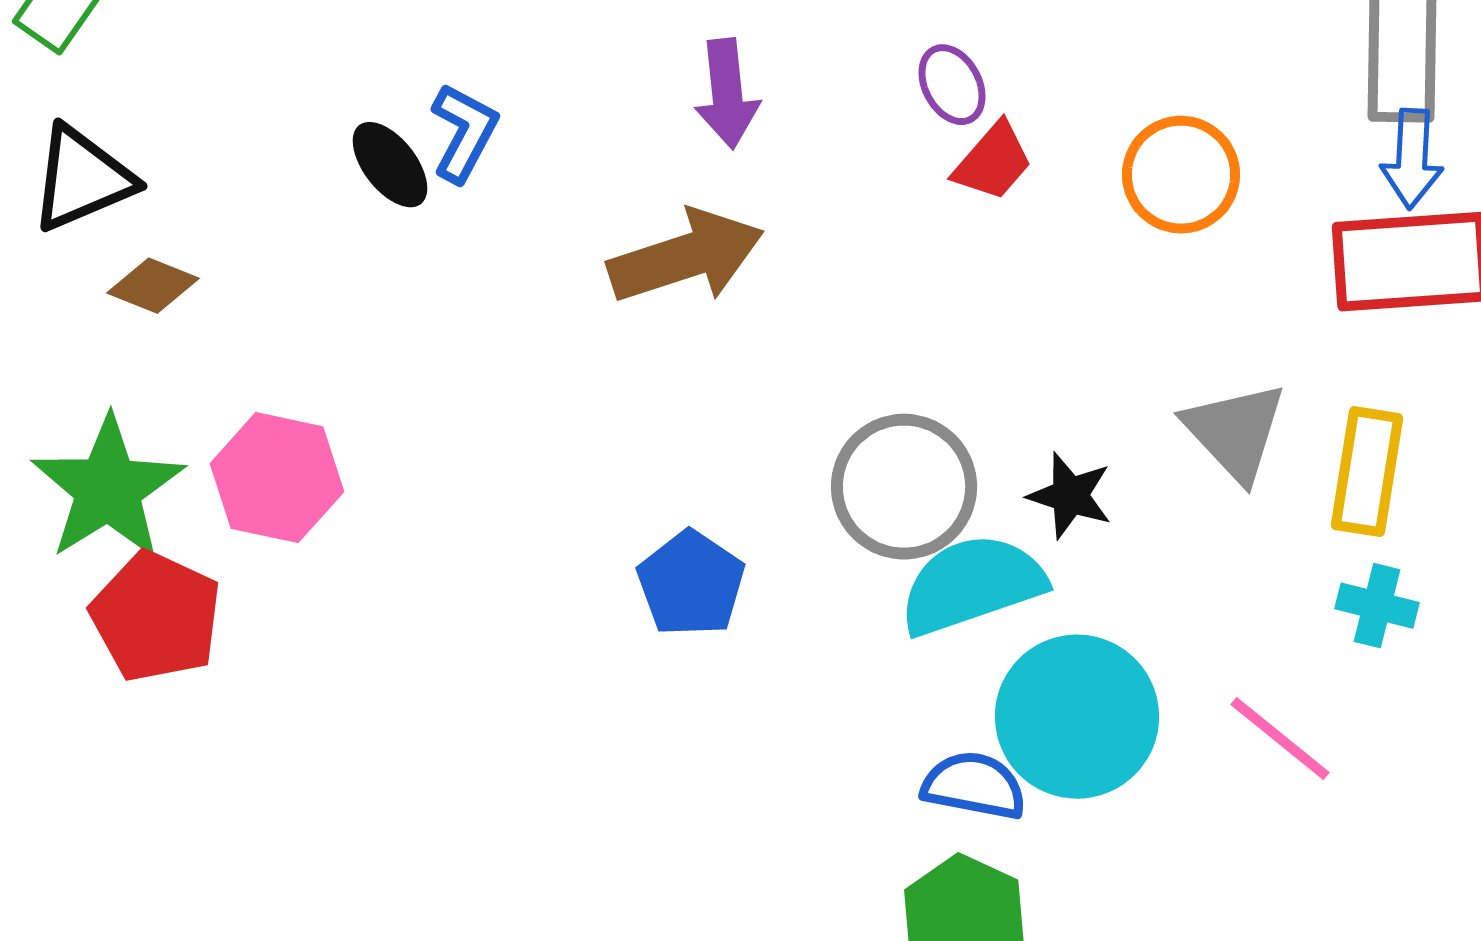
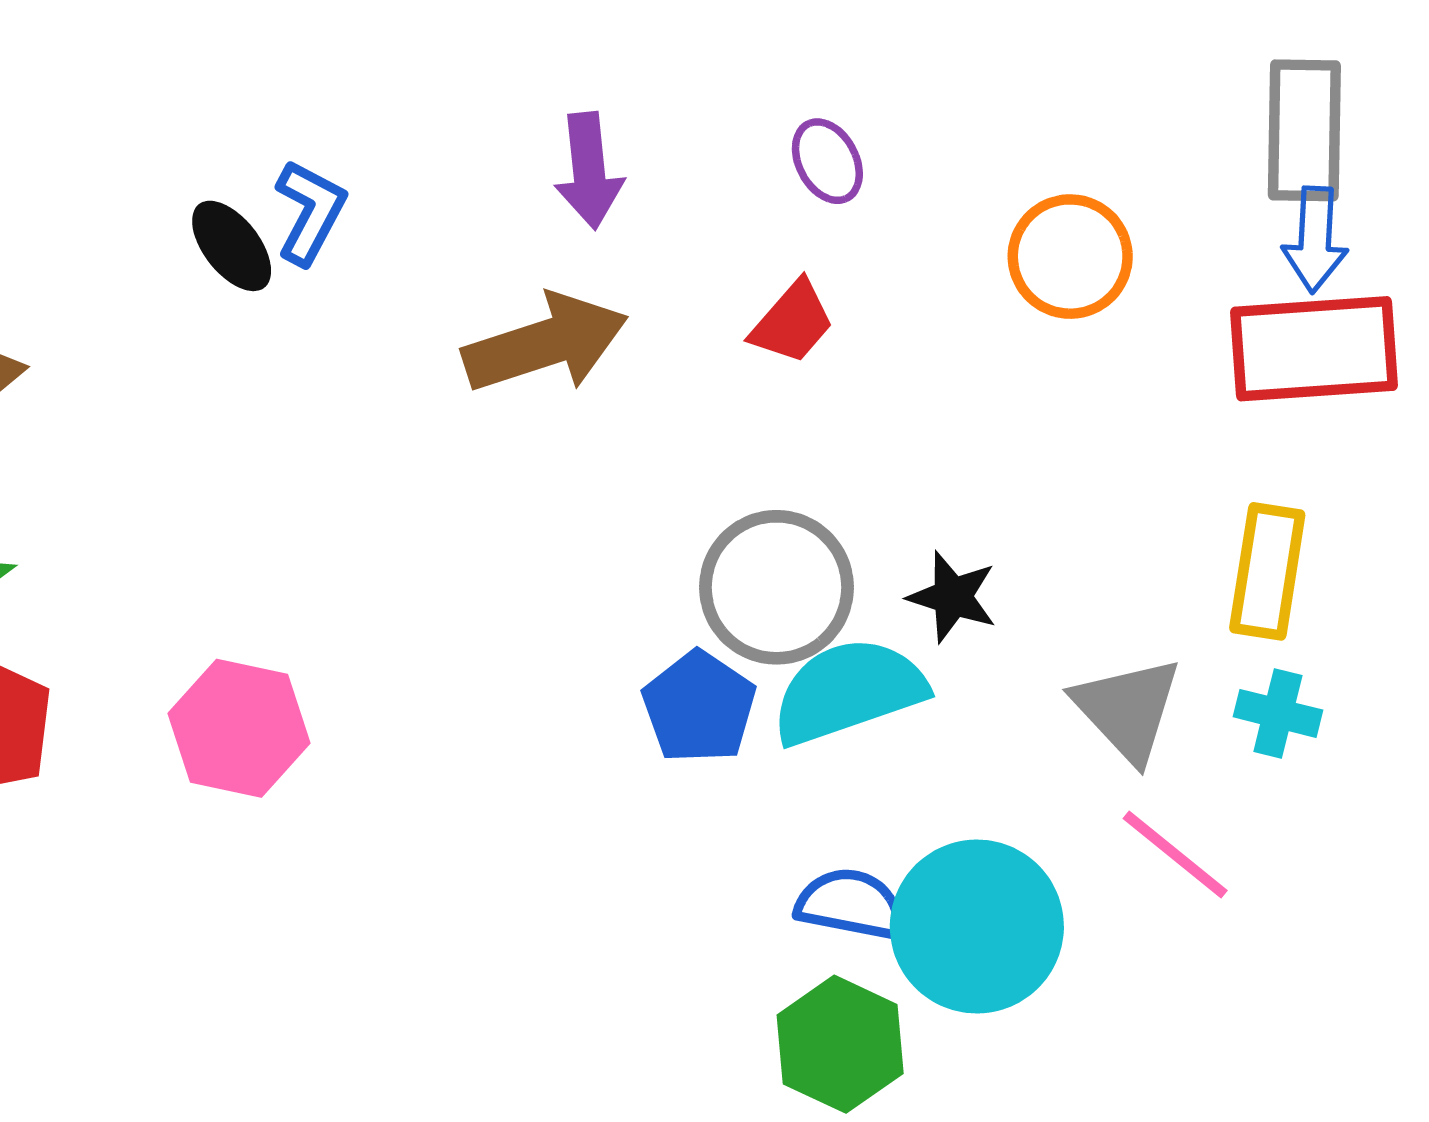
red trapezoid: (993, 162) -> (792, 322), moved
gray triangle: (1235, 432) -> (1127, 709), moved
pink hexagon: (277, 478) -> (239, 728), moved
blue pentagon: (691, 584) -> (699, 707), moved
cyan circle: (1077, 717) -> (977, 927), moved

